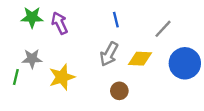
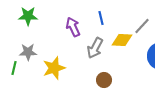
purple arrow: (60, 23) -> (73, 27), moved
yellow diamond: (140, 59) -> (122, 40), moved

